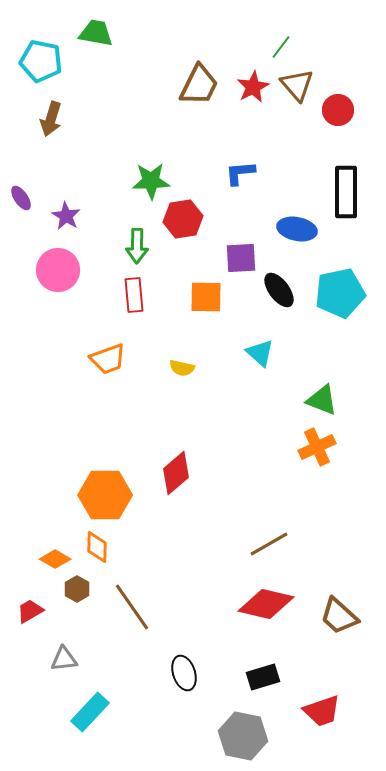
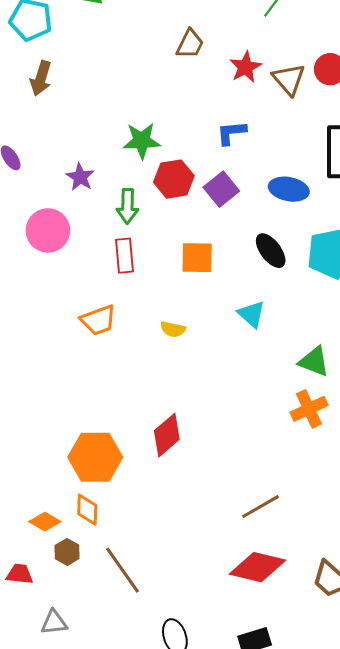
brown trapezoid: (199, 85) -> (190, 44), size x0.7
brown triangle: (297, 85) -> (289, 79), moved
red star: (253, 87) -> (245, 67), moved
purple star: (66, 216) -> (80, 177), moved
purple square: (241, 258) -> (221, 189), moved, turned -36
red trapezoid: (30, 611) -> (20, 574), turned 36

